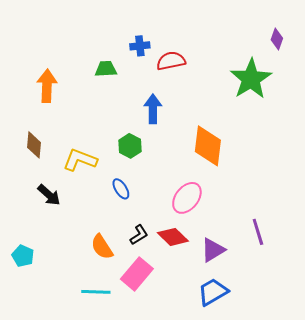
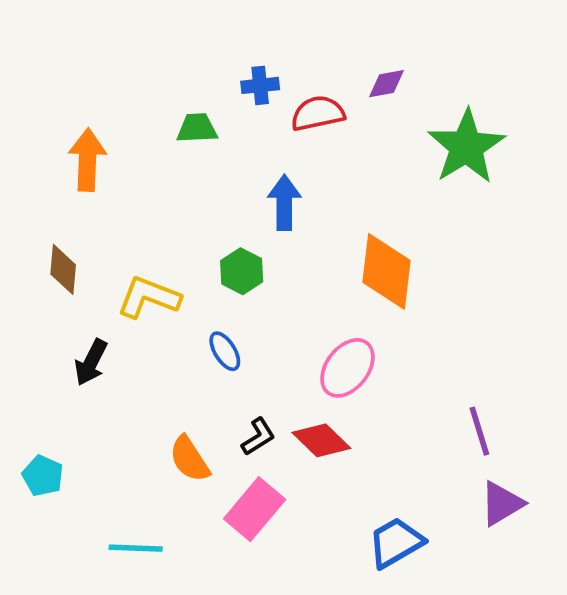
purple diamond: (277, 39) -> (386, 84), moved, turned 60
black arrow: (49, 195) -> (91, 362), turned 75
purple triangle: (213, 250) -> (502, 504), moved
cyan line: (96, 292) -> (136, 548), moved

